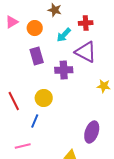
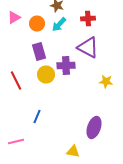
cyan arrow: (64, 35) -> (59, 24), moved
yellow circle: (44, 98) -> (46, 74), moved
red line: (14, 101) -> (16, 80), moved
pink line: (23, 146) -> (16, 142), moved

